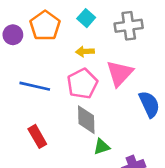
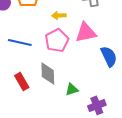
pink triangle: (120, 73) -> (86, 32), turned 35
gray diamond: (86, 120) -> (48, 73), moved

